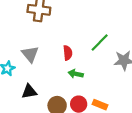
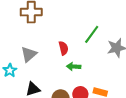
gray triangle: (30, 54) -> (29, 54), turned 36

